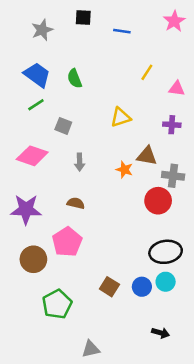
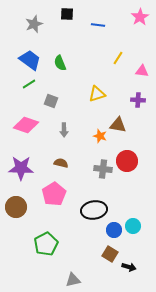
gray cross: (173, 176) -> (103, 169), moved
black ellipse: (166, 252) -> (94, 210), moved
brown circle: (33, 259) -> (16, 207), moved
brown square: (109, 287) -> (110, 254), moved

